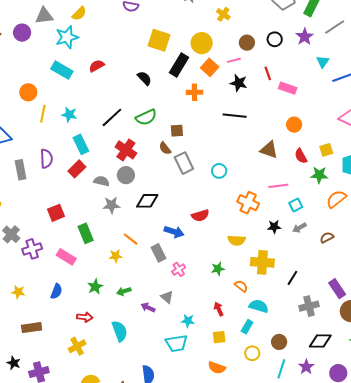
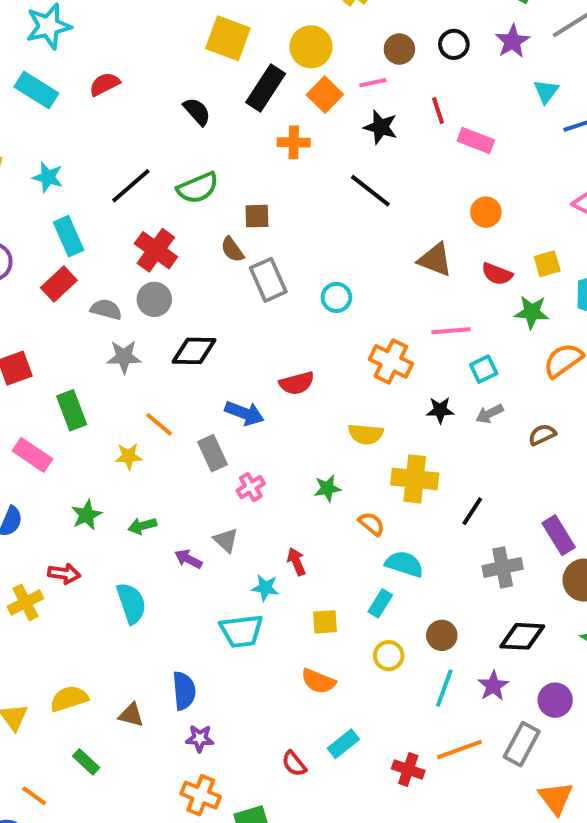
black line: (235, 116) -> (370, 191), turned 30
red semicircle: (301, 156) -> (497, 274), turned -42
red arrow: (219, 309) -> (296, 562), moved
yellow cross: (77, 346) -> (25, 602), moved

